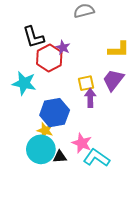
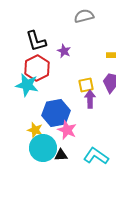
red hexagon: (49, 58) -> (37, 68), moved
yellow star: (45, 130) -> (35, 130), moved
pink star: (82, 143) -> (67, 130), moved

